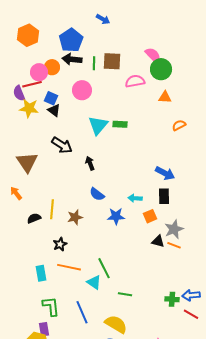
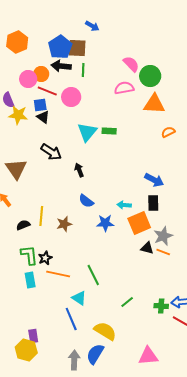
pink semicircle: (153, 55) -> (131, 64), moved
brown square: (112, 61) -> (77, 48), moved
red line: (32, 84) -> (47, 91), moved, turned 36
orange triangle: (165, 97) -> (154, 104), size x1.6
blue square: (51, 98) -> (40, 105), turned -32
orange square: (150, 216) -> (139, 223), size x1.6
black star: (60, 244) -> (45, 258), moved
cyan triangle: (94, 282) -> (79, 298), moved
green line: (125, 294) -> (127, 302), moved, turned -48
green L-shape: (51, 306) -> (29, 255), moved

